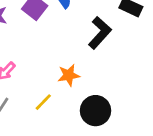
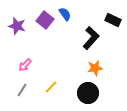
orange star: (69, 75) -> (95, 68), moved

